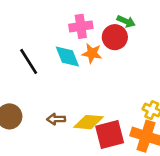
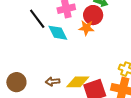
orange star: (92, 53) -> (86, 28), moved
black line: (29, 61) -> (37, 19), moved

